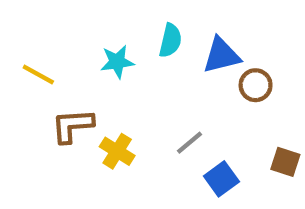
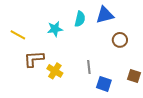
blue triangle: (221, 55) -> (105, 15), moved
gray line: (190, 143) -> (89, 67), turned -56
blue square: (221, 179) -> (104, 84), turned -35

